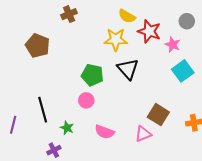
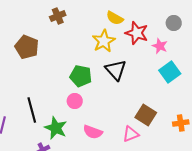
yellow star: (116, 39) -> (104, 41), turned -30
green star: (67, 128) -> (56, 128), size x1.6

